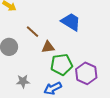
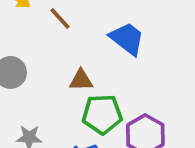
brown line: (33, 32) -> (60, 19), moved

